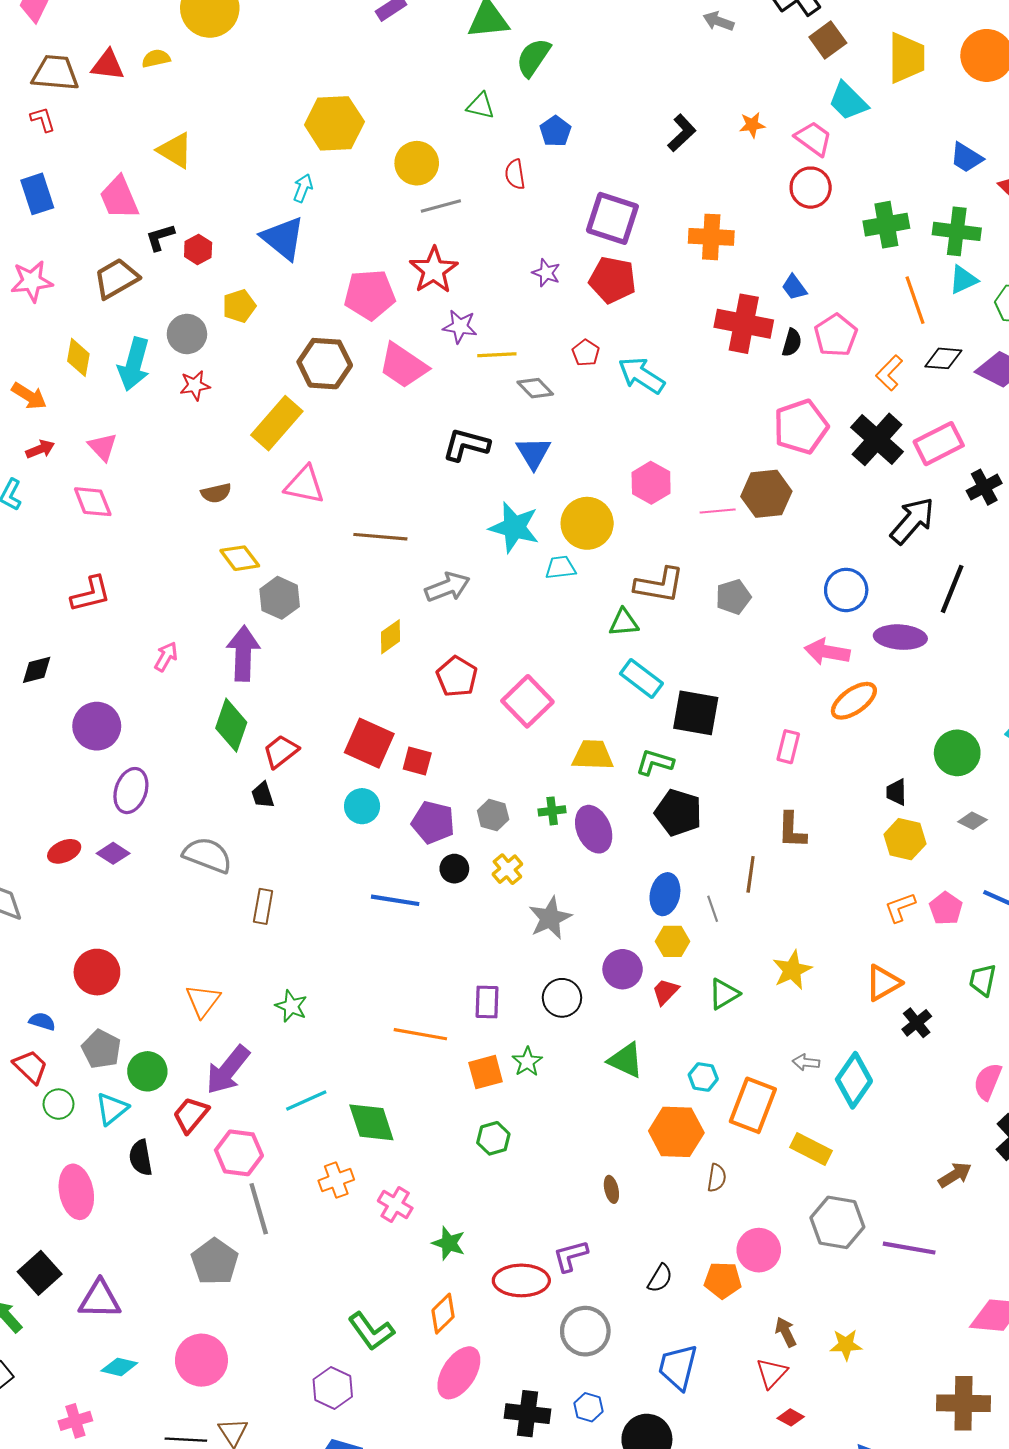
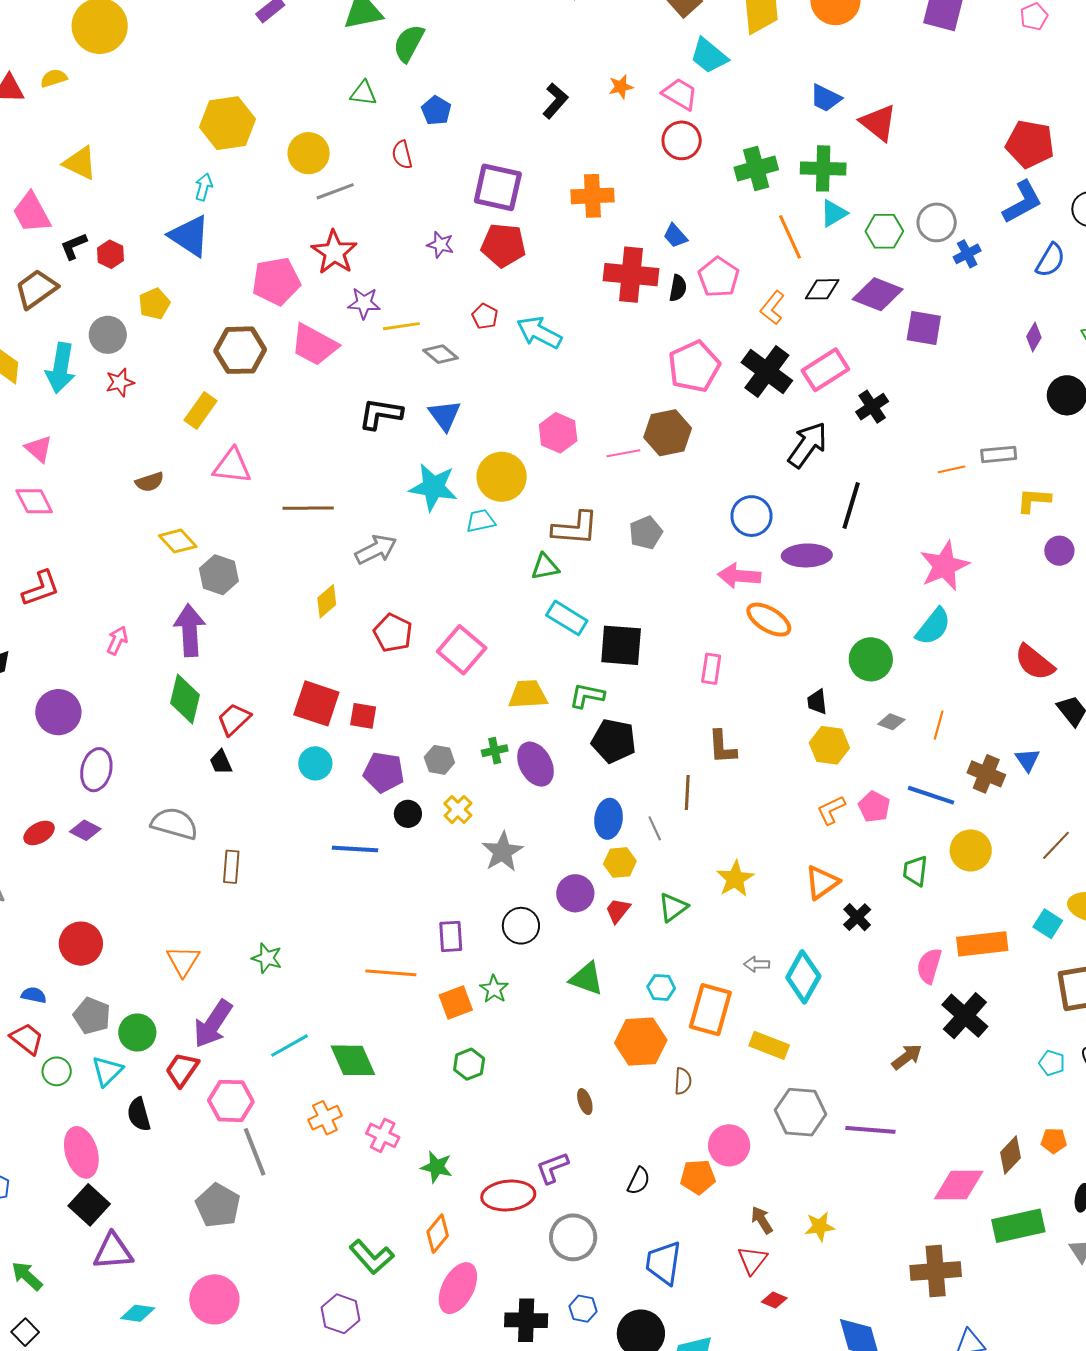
yellow rectangle: (277, 423) -> (201, 411), size x0.7
orange ellipse: (854, 701) -> (769, 620), turned 72
black square: (40, 1273) -> (89, 1205), moved

